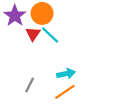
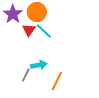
cyan arrow: (66, 74) -> (39, 65), moved
orange line: (65, 92) -> (57, 81), turned -30

